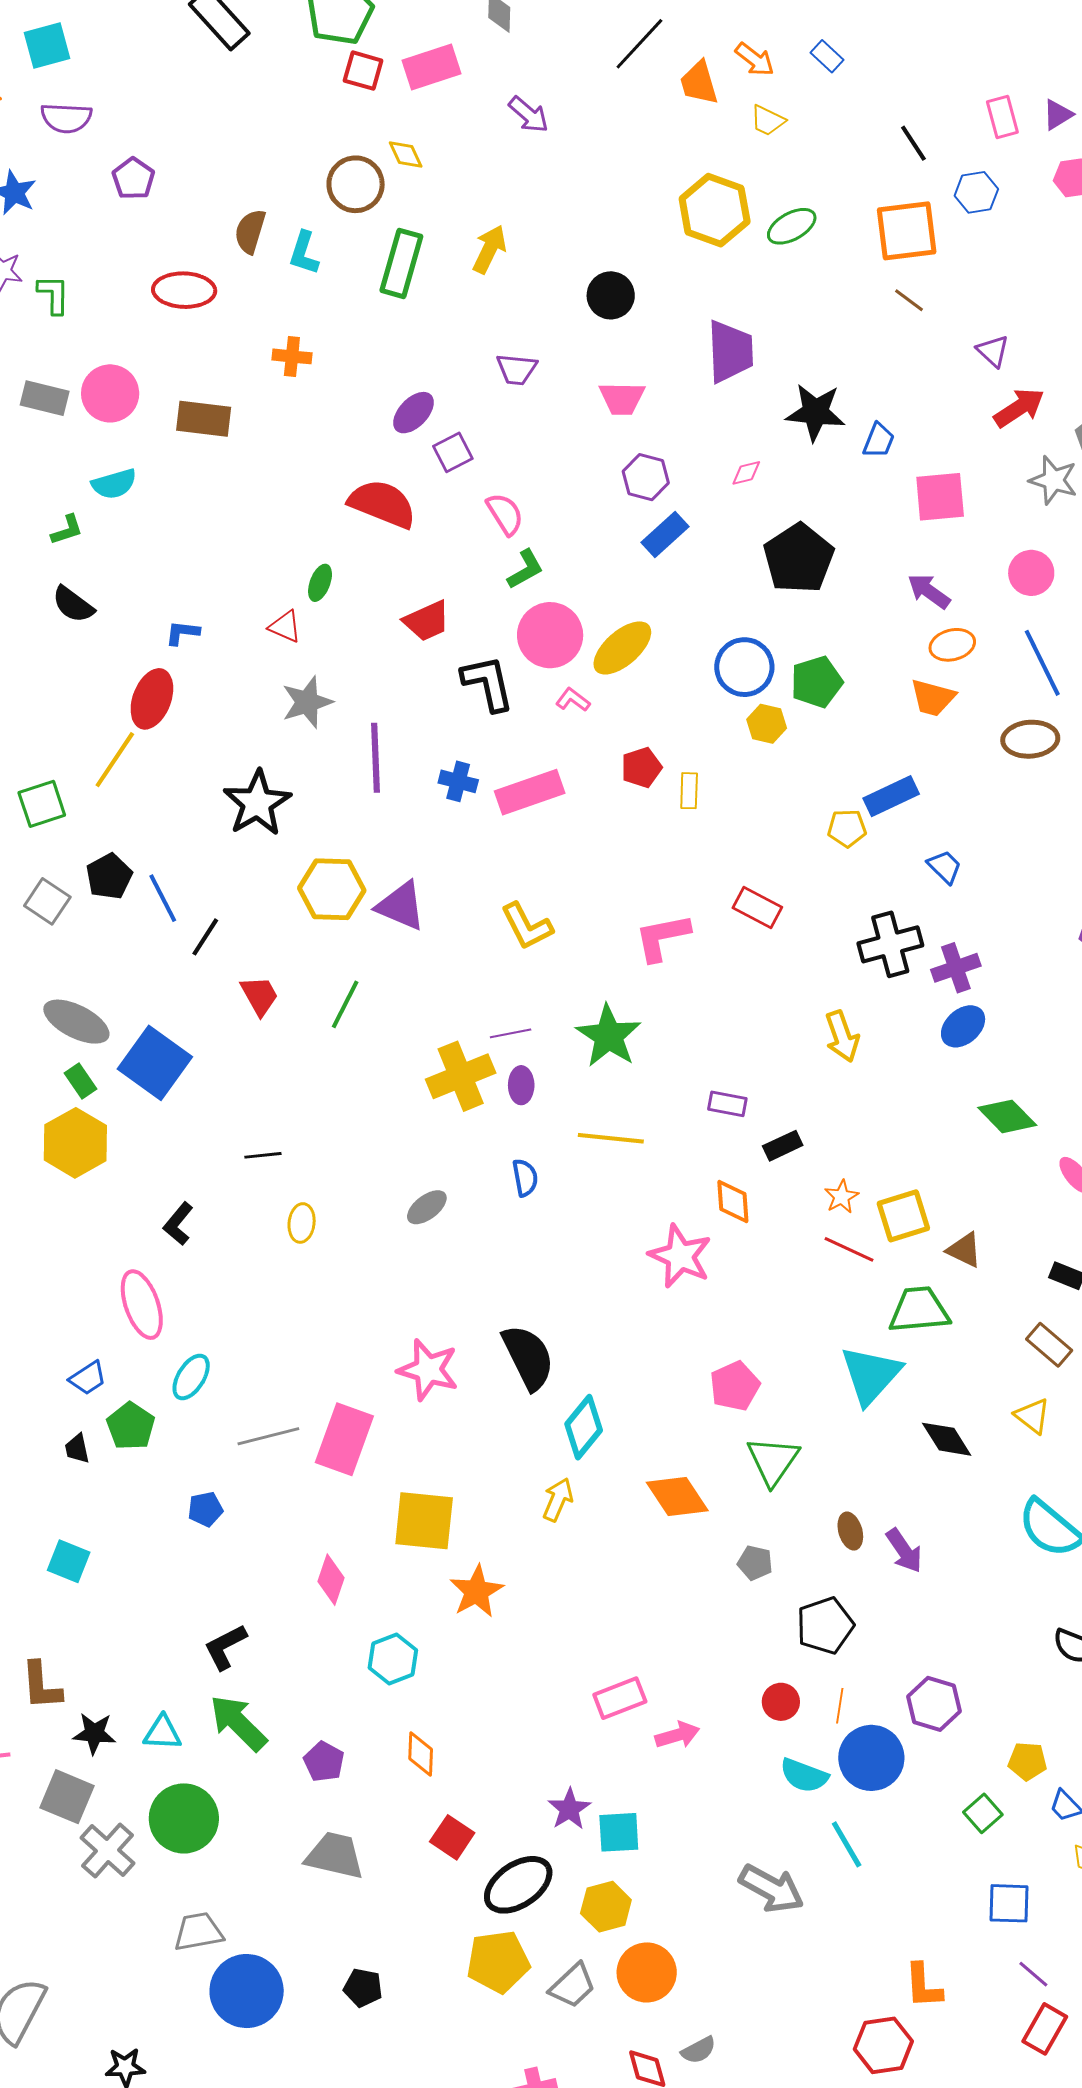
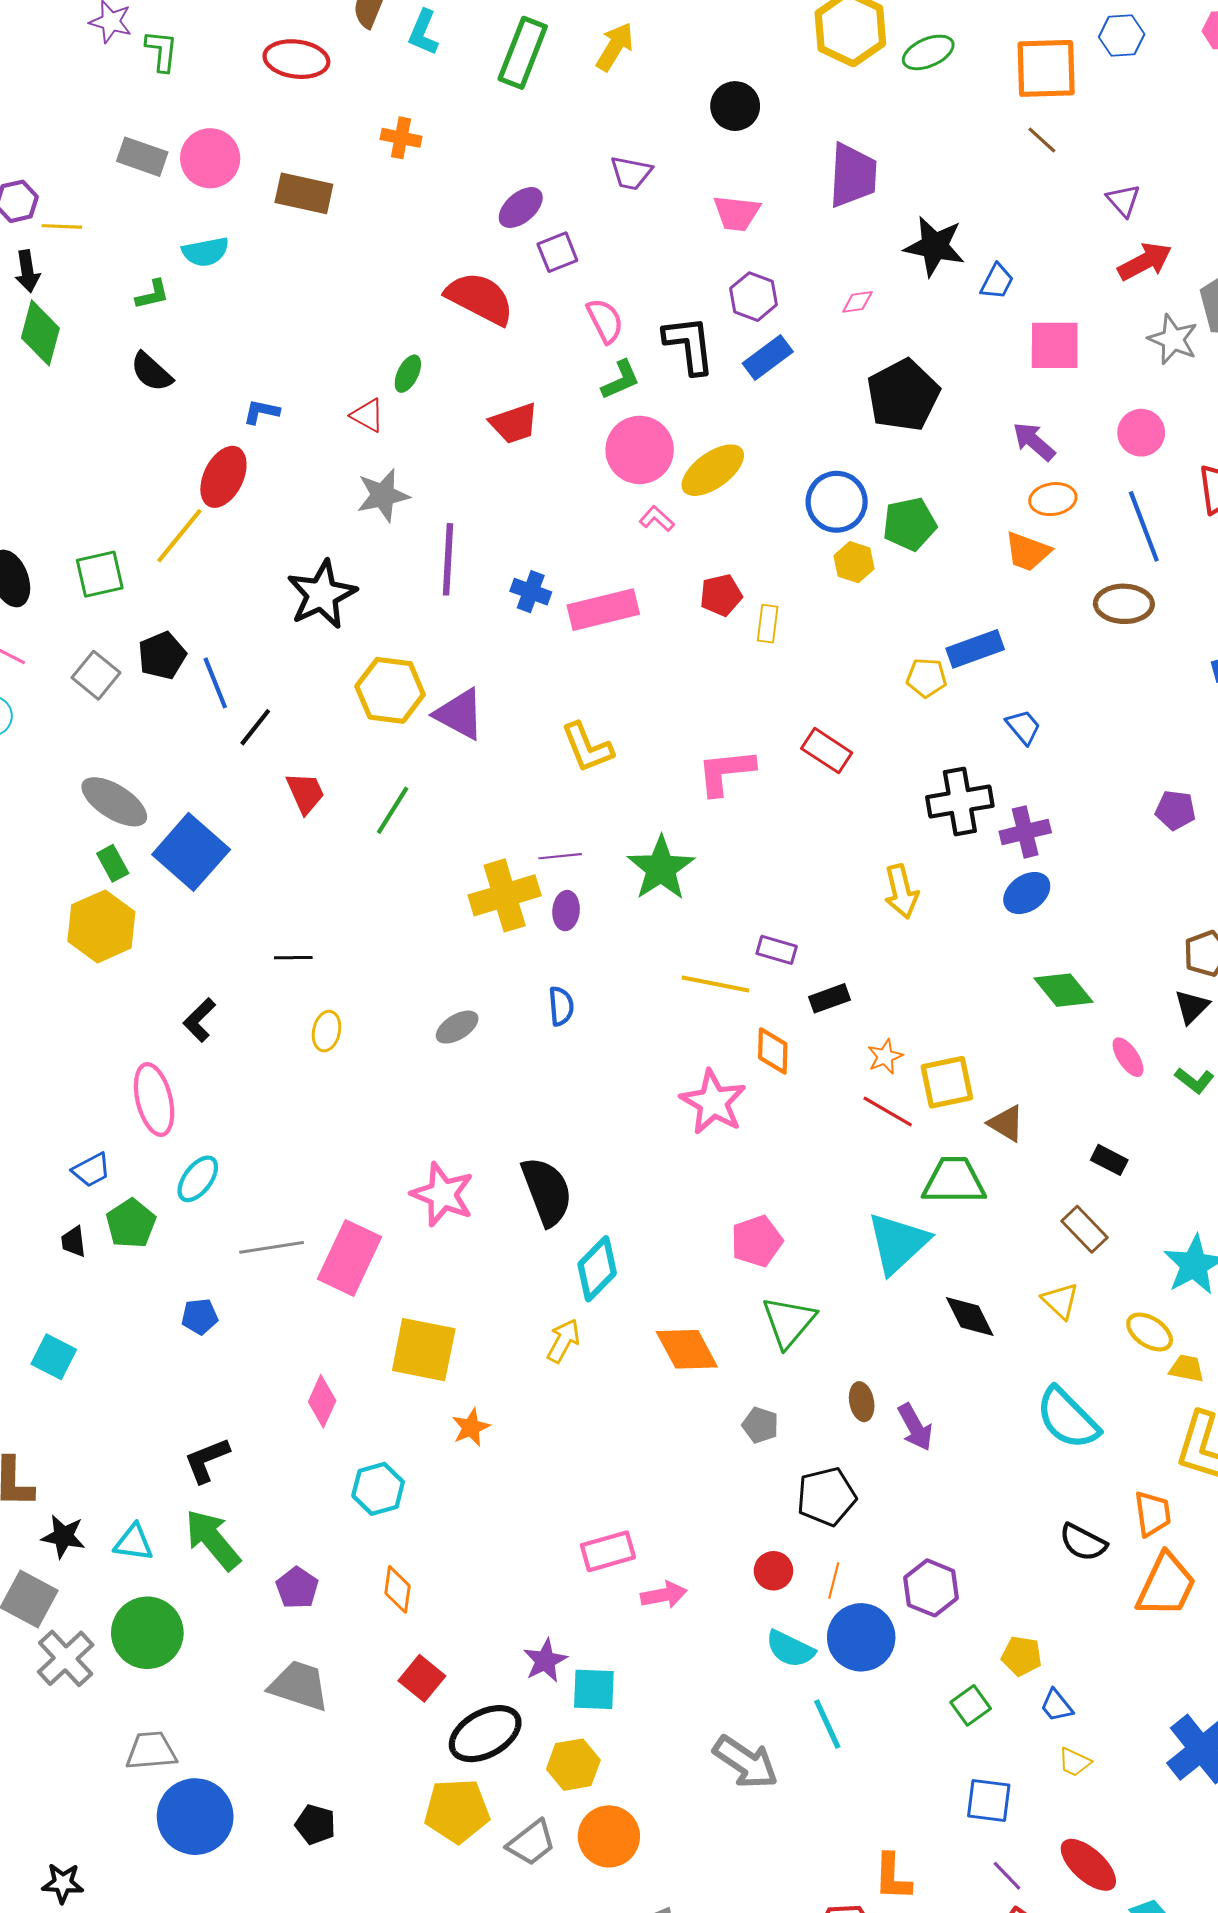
black L-shape: (488, 683) -> (689, 345), moved
yellow line: (611, 1138) -> (716, 984), moved
orange star: (477, 1591) -> (471, 1427), size x0.7

